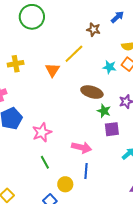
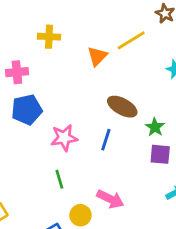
brown ellipse: (92, 92) -> (122, 107), moved
pink arrow: (82, 147) -> (110, 199), moved
blue line: (86, 171) -> (106, 140), moved

